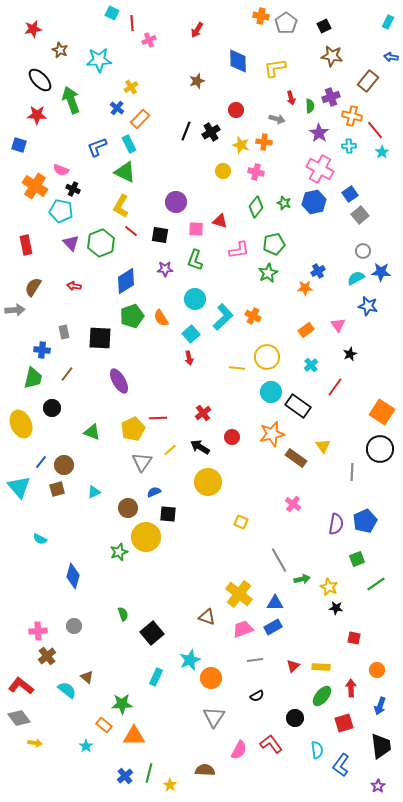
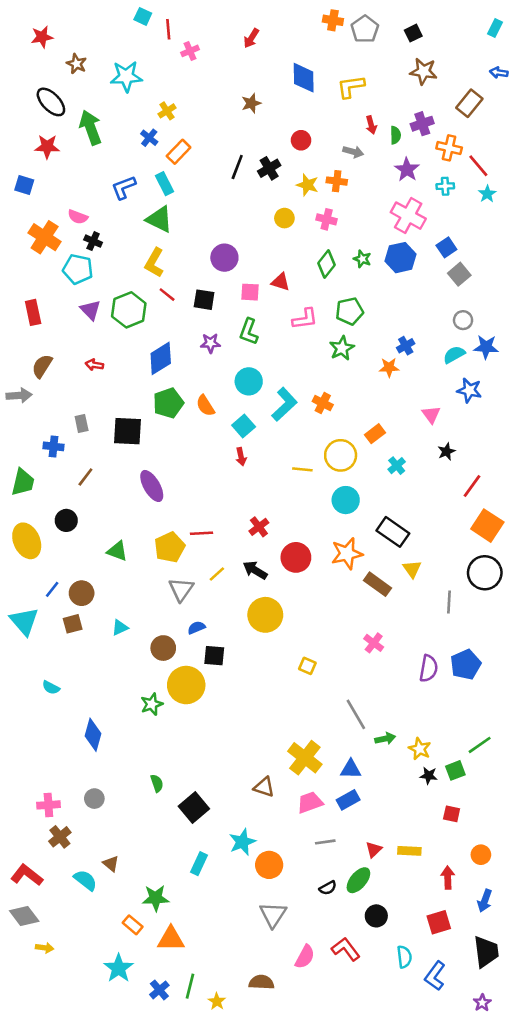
orange rectangle: (306, 330) -> (375, 434), moved
green trapezoid: (33, 378) -> (23, 482), moved
red line: (335, 387) -> (472, 486), moved
black rectangle: (298, 406) -> (393, 532), moved
red circle: (232, 437) -> (296, 557), size x1.5
green square: (357, 559) -> (455, 770), moved
green ellipse: (322, 696) -> (358, 880), moved
cyan star: (86, 746) -> (119, 968), moved, size x1.6

